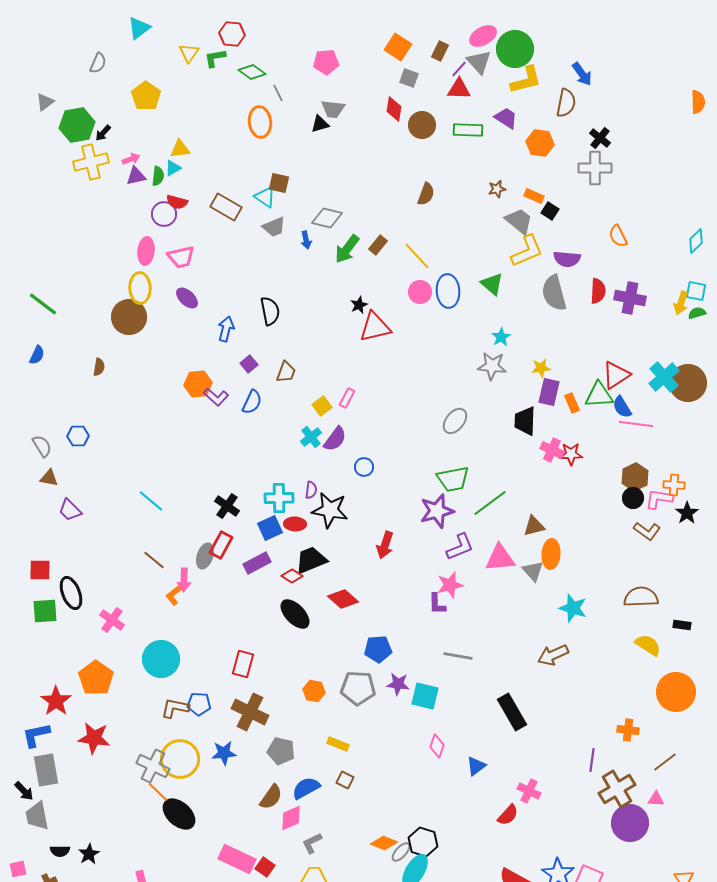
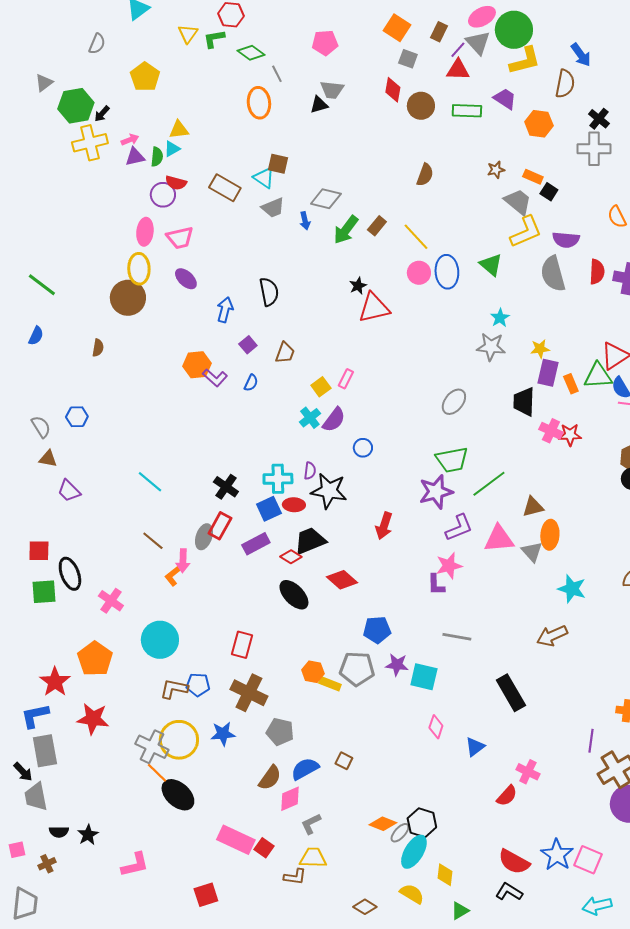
blue semicircle: (252, 402) -> (251, 383), size x0.7
yellow rectangle: (338, 744) -> (330, 684), moved

